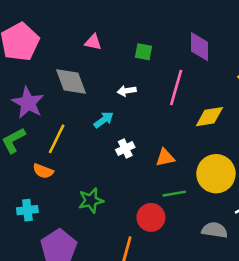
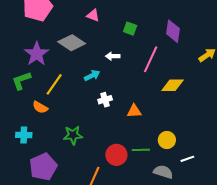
gray diamond: (71, 82) -> (72, 43), turned -44
yellow circle: (216, 174) -> (167, 140), moved, size x0.6
green line: (174, 194) -> (141, 150), moved

